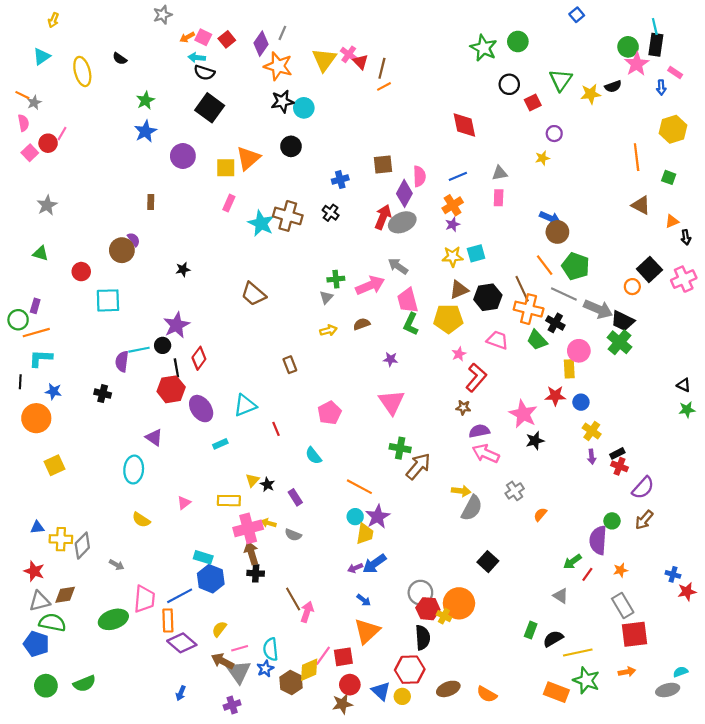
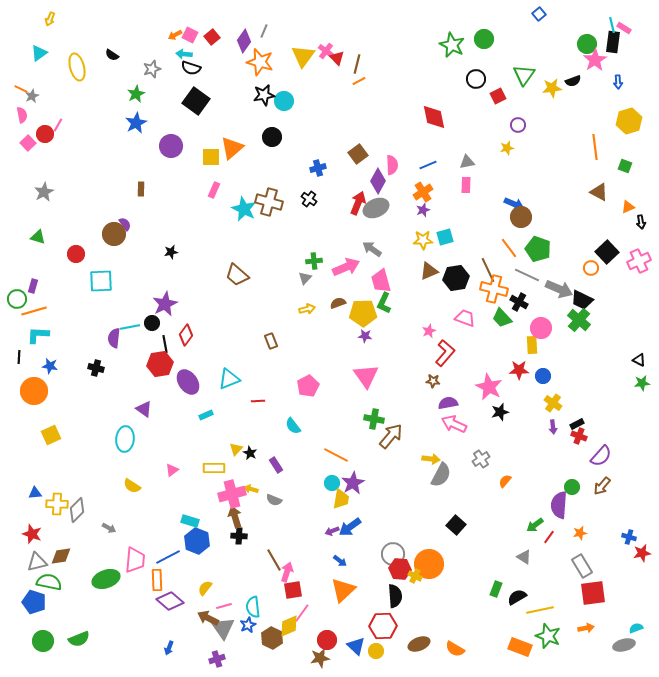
gray star: (163, 15) -> (152, 69), moved
pink rectangle: (675, 73) -> (624, 28), moved
brown square: (383, 165) -> (358, 154), turned -30
yellow pentagon: (448, 319) -> (363, 313), moved
red line: (276, 429) -> (258, 401), turned -72
red square: (343, 657) -> (293, 590), moved

